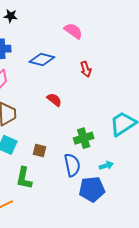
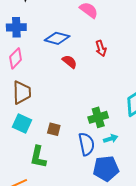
red semicircle: (54, 100) -> (70, 62), moved
cyan arrow: (106, 166) -> (111, 139), moved

